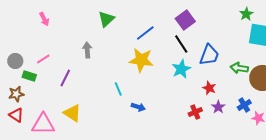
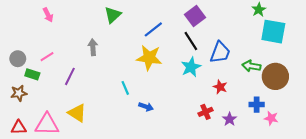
blue cross: (244, 105) -> (257, 105), turned 32
purple star: (218, 107) -> (230, 119), moved
red triangle: (16, 115) -> (19, 128), moved, turned -35

